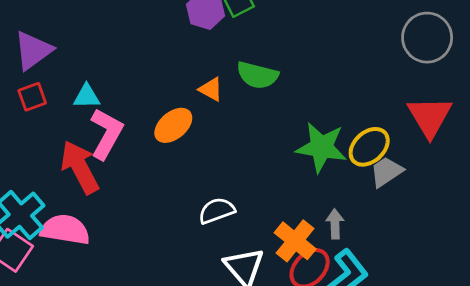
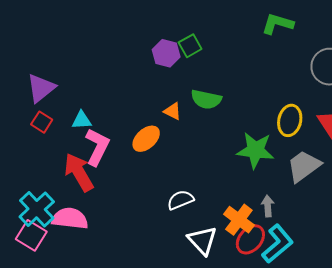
red square: (32, 97) -> (42, 122), turned -35
yellow ellipse: (369, 147) -> (290, 120), moved, turned -32
gray trapezoid: (386, 172) -> (304, 166), size x1.4

